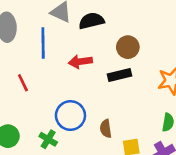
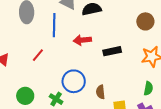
brown circle: (128, 47) -> (145, 21), moved
red line: (23, 83) -> (38, 55), turned 64

